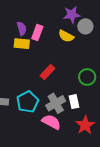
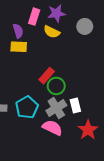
purple star: (72, 15) -> (56, 13), moved
pink rectangle: (37, 32) -> (34, 17), moved
yellow semicircle: (66, 36) -> (52, 32), moved
green circle: (87, 77) -> (56, 86), moved

